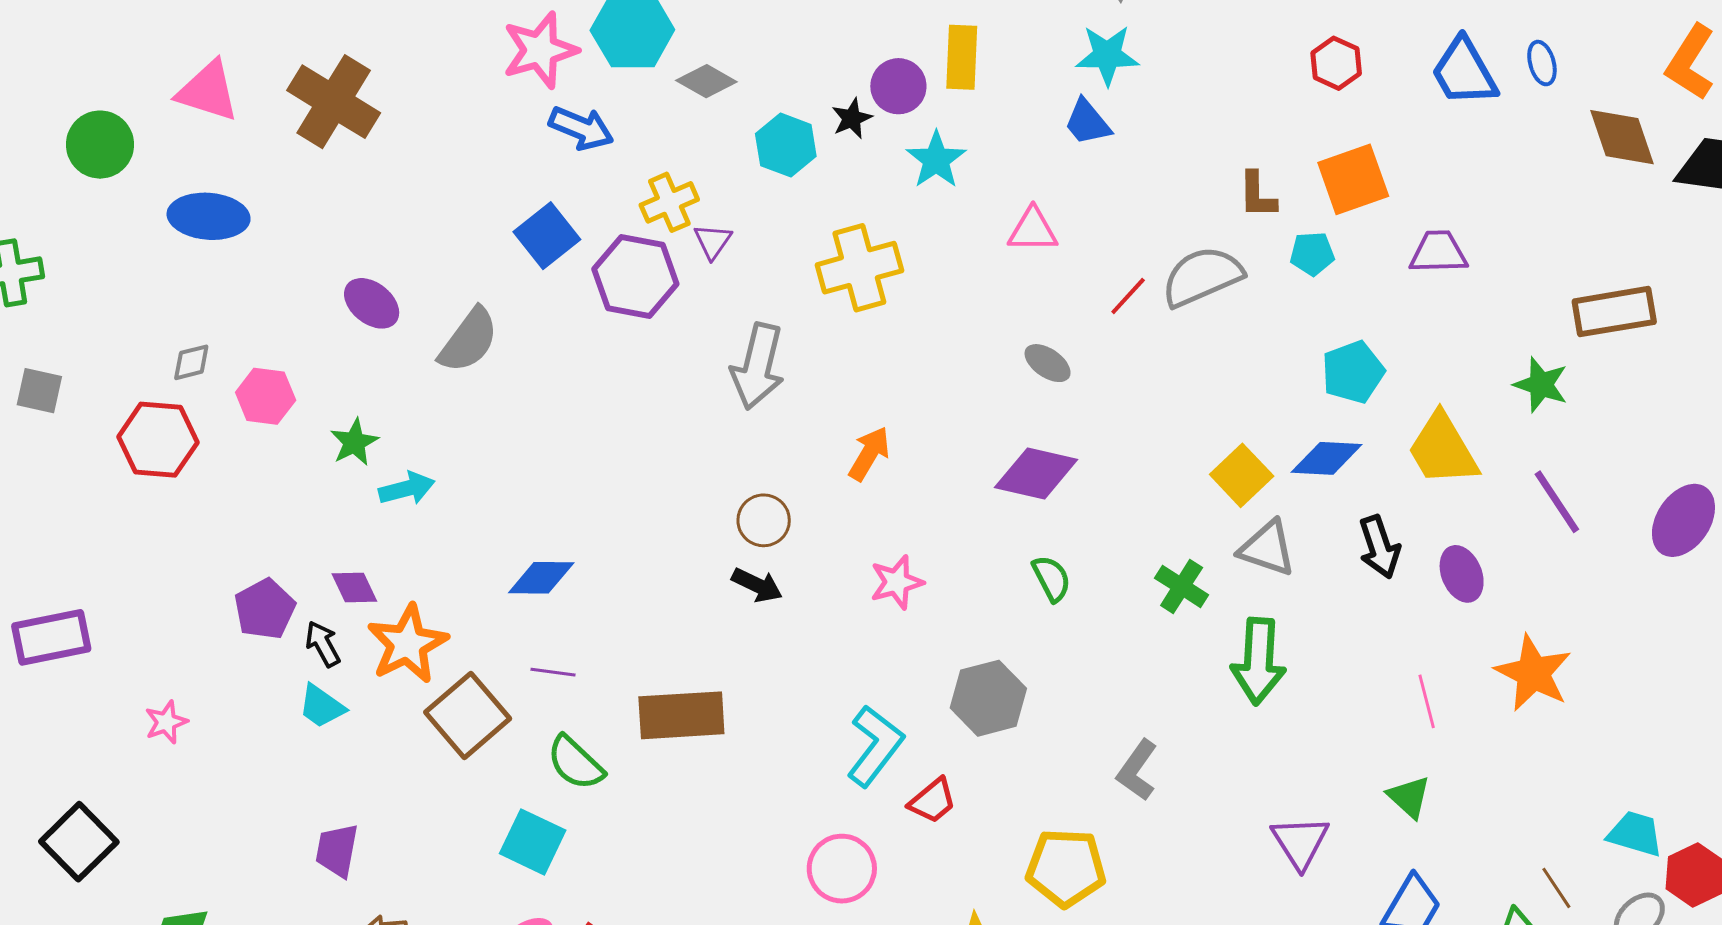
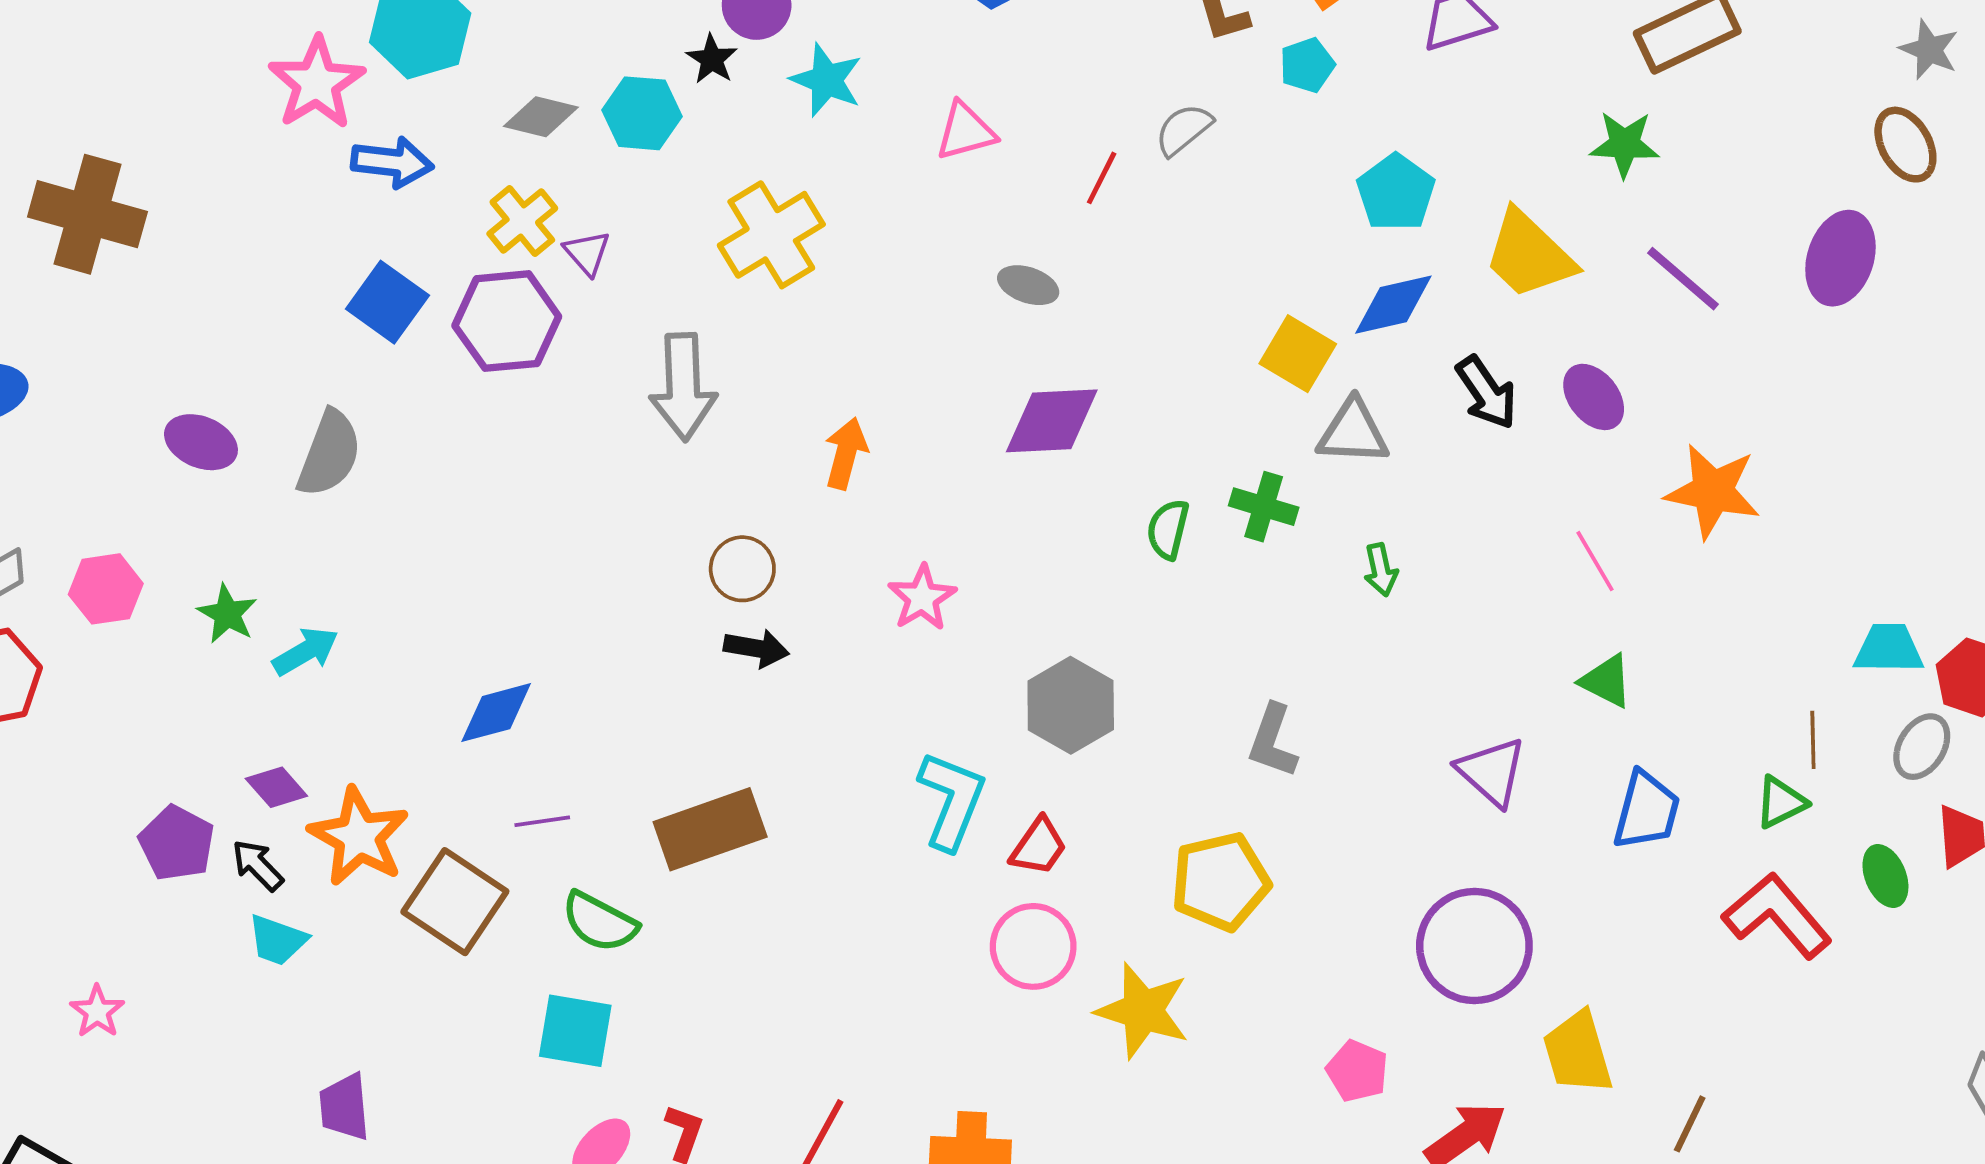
gray diamond: (706, 81) -> (541, 117), moved
gray semicircle: (1202, 277) -> (1184, 130), size x0.6
green semicircle: (1051, 578) -> (1168, 529), moved, turned -123
green arrow: (1258, 661) -> (1381, 570), size x0.5
pink circle: (842, 869) -> (1033, 946), moved
brown line: (1556, 888) -> (1813, 740), turned 48

